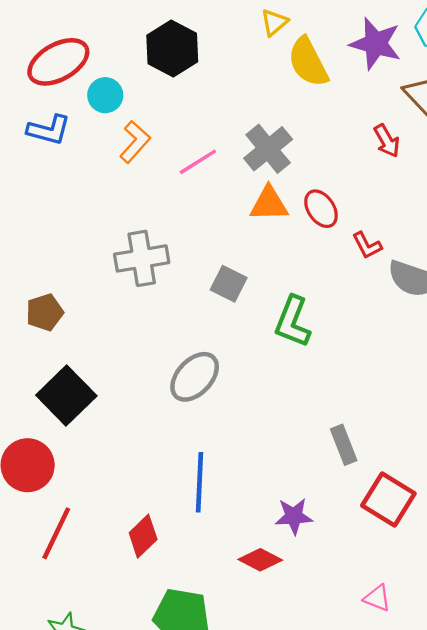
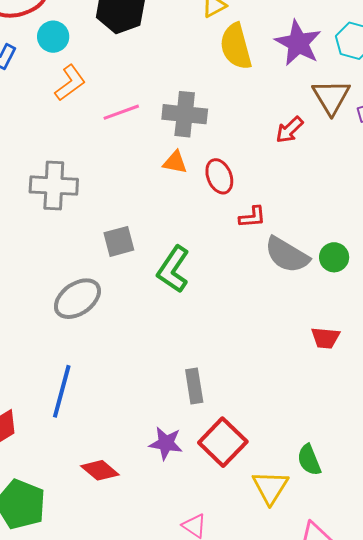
red arrow: (387, 141) -> (289, 130), turned 64
gray cross: (268, 149) -> (185, 114), turned 33
orange triangle: (269, 204) -> (175, 162), size x0.7
red L-shape: (367, 245) -> (252, 217), turned -80
gray square: (229, 284) -> (119, 241), moved, turned 36
purple star: (294, 516) -> (166, 443), moved

